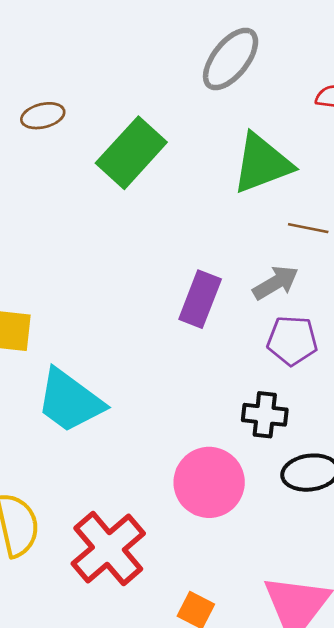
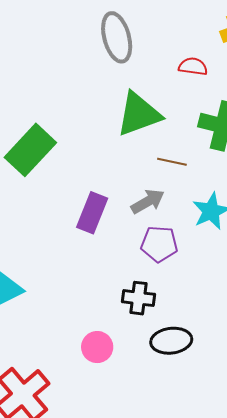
gray ellipse: (231, 59) -> (117, 37), turned -54
green rectangle: (131, 153) -> (30, 150), moved
pink circle: (209, 482) -> (97, 347), size x0.6

